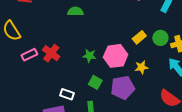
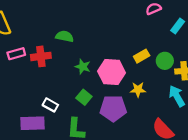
green semicircle: (76, 11) -> (65, 36), moved
red cross: (51, 53) -> (41, 56), turned 36

